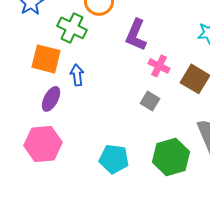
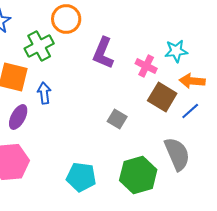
green cross: (72, 28) -> (39, 46), turned 36
pink cross: (159, 66) -> (146, 66), moved

